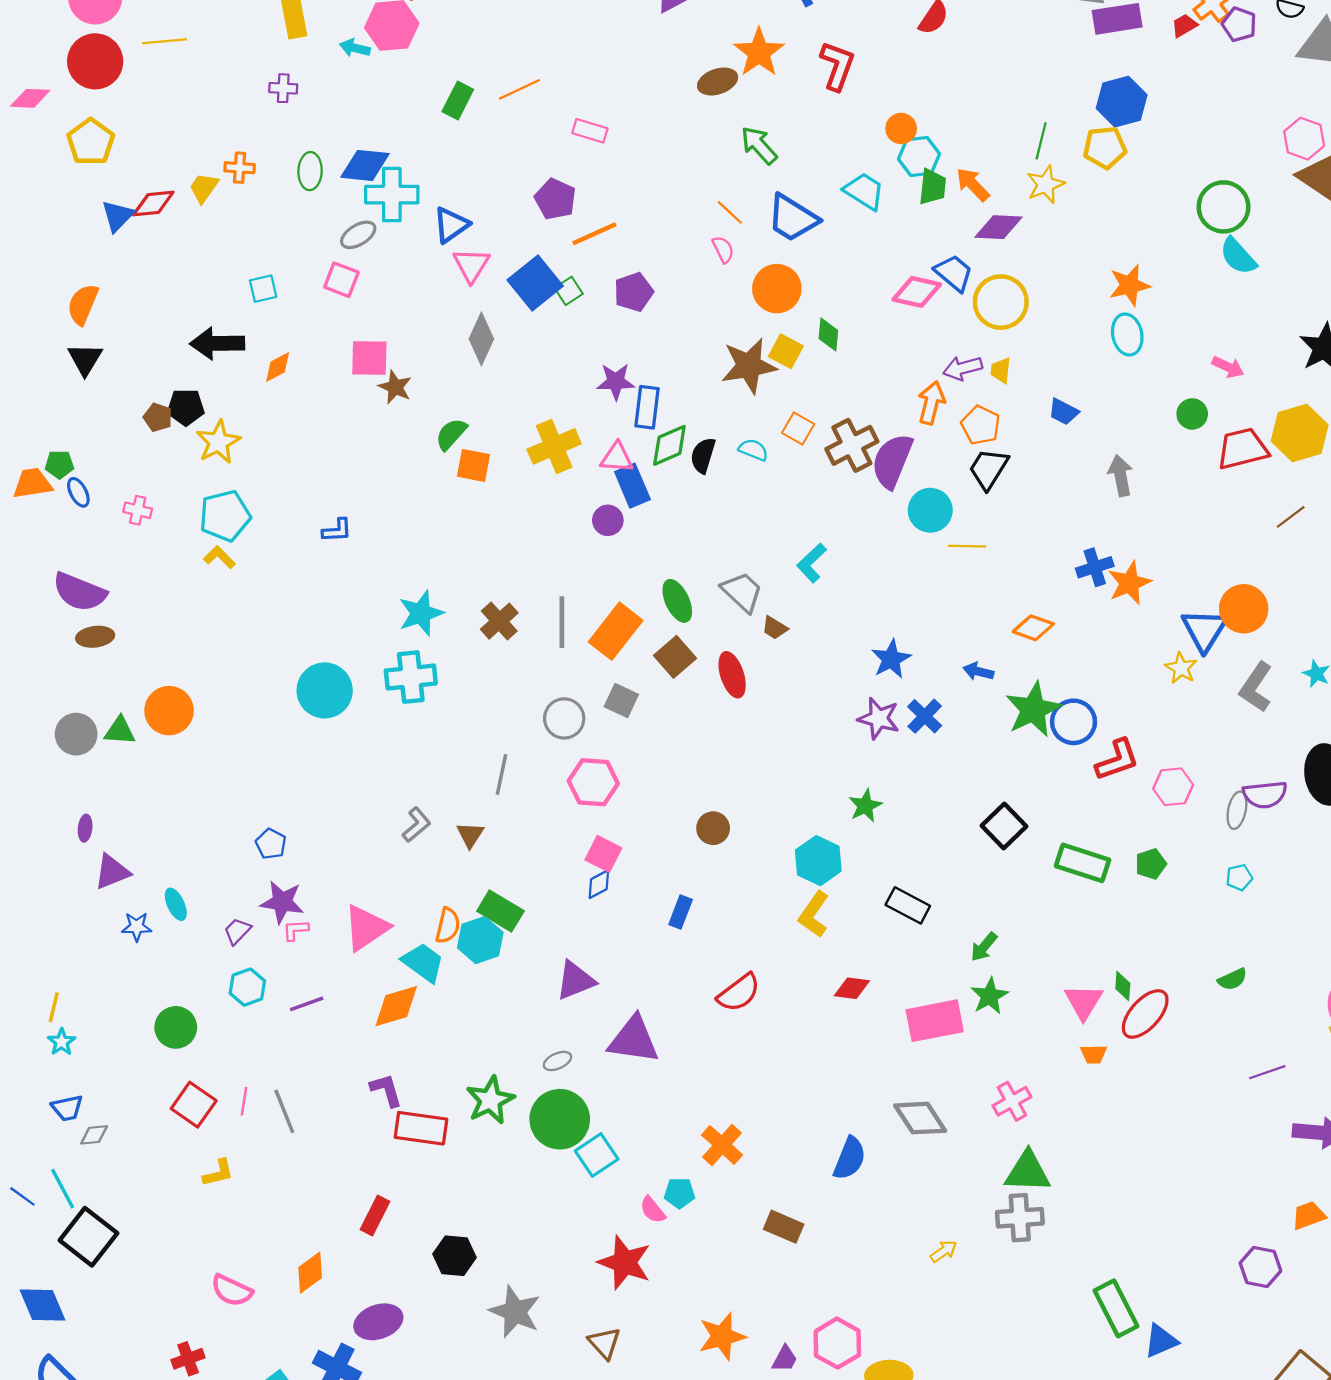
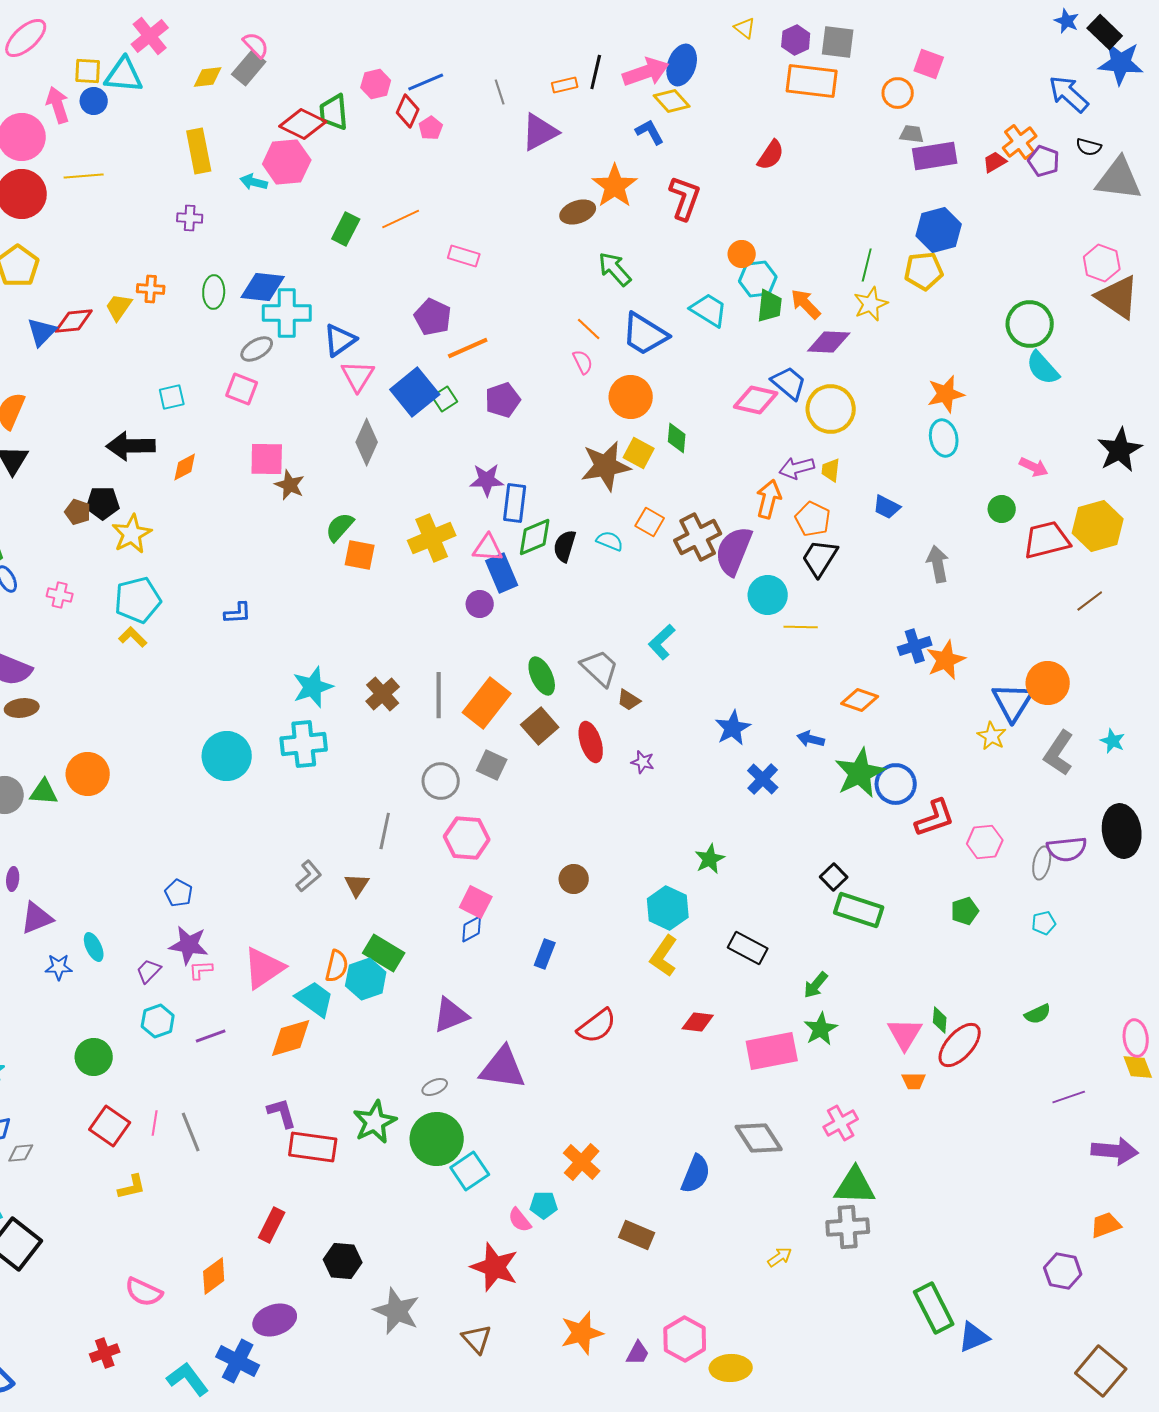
purple star: (879, 718) -> (643, 762), moved, size x0.6
black square: (1004, 826) -> (834, 877), size x0.7
green rectangle: (1082, 863) -> (859, 910), moved

